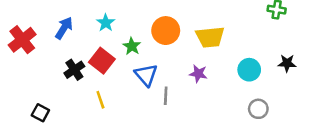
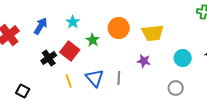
blue triangle: (146, 75) -> (95, 78), moved
gray circle: (258, 109) -> (176, 88), moved

